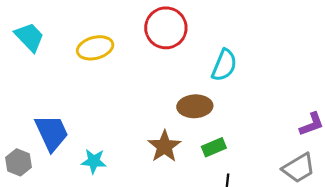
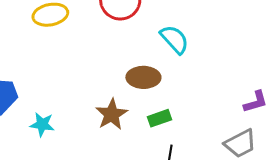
cyan semicircle: (224, 65) -> (174, 39), turned -68

